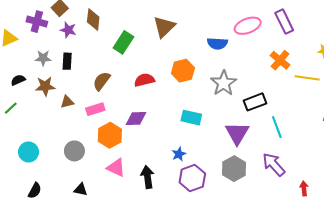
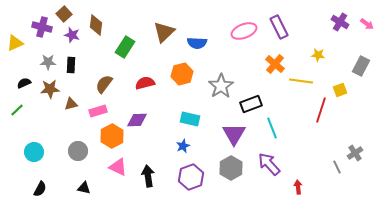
blue semicircle: (217, 43) -> (197, 43), moved
blue star: (179, 154) -> (183, 146), moved

